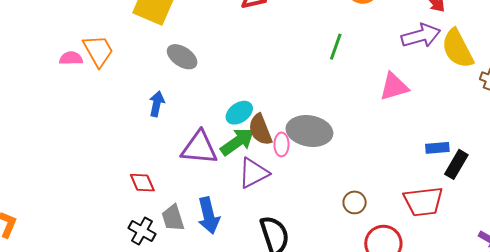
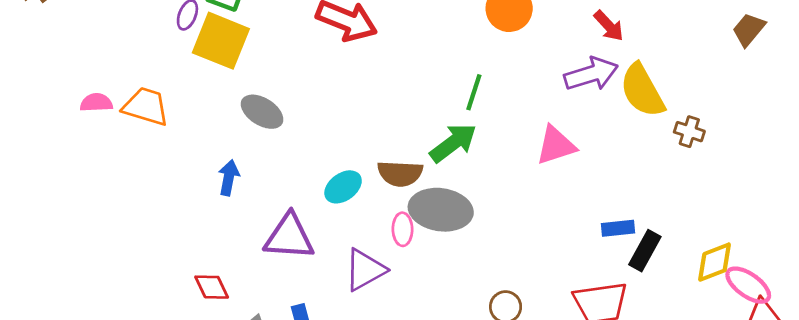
orange trapezoid: (98, 51) -> (146, 106), turned -42
pink semicircle: (71, 58) -> (96, 103), moved
brown semicircle: (260, 130) -> (400, 173), moved, turned -64
green arrow: (237, 142) -> (453, 143), moved

